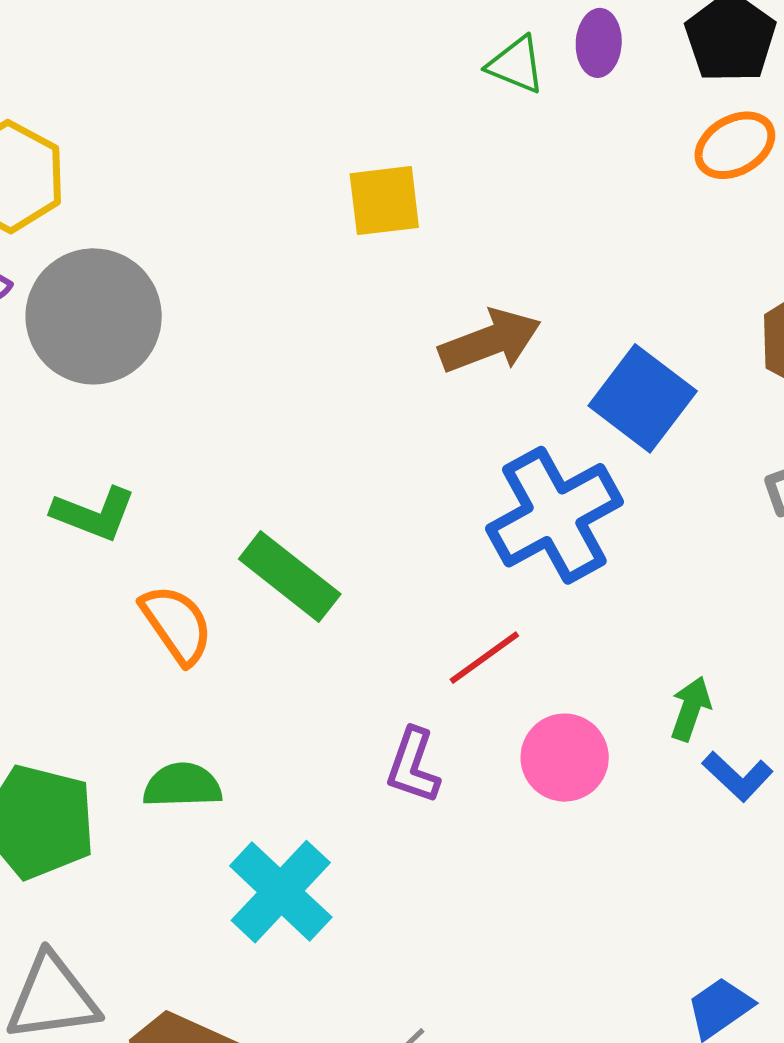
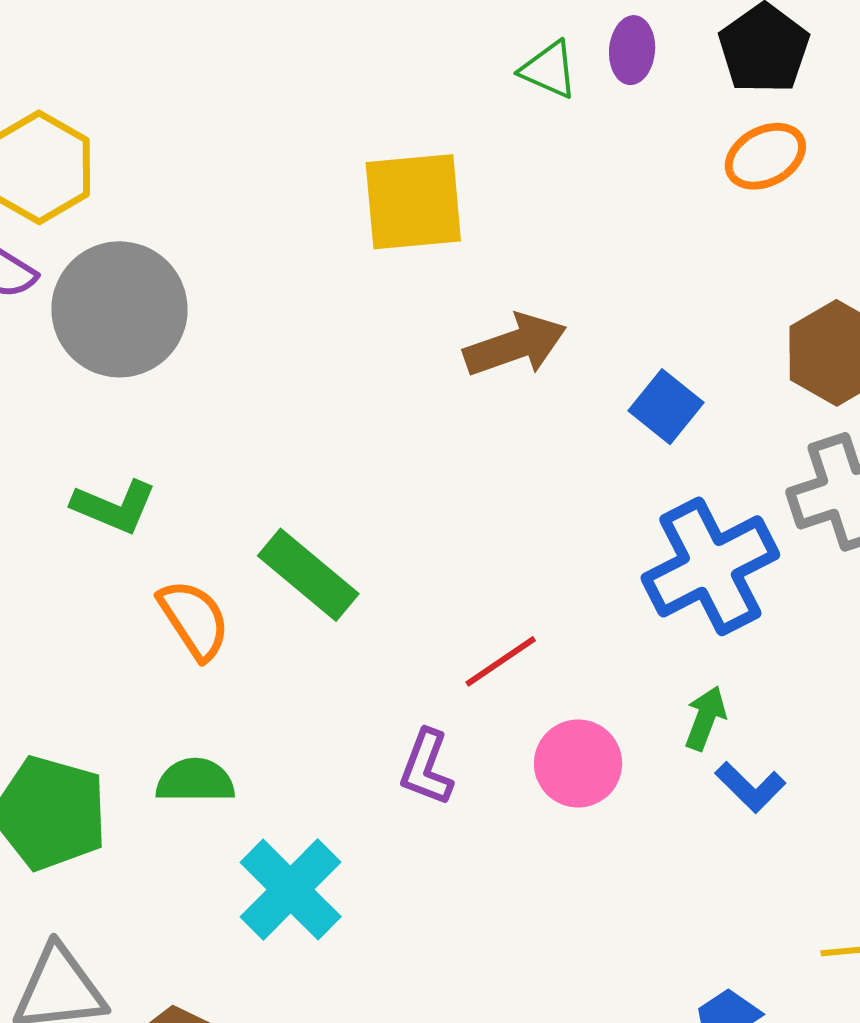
yellow square: (384, 201) -> (413, 202), size x1.4
blue square: (643, 398) -> (666, 407), size x0.7
blue cross: (554, 515) -> (710, 566), moved

